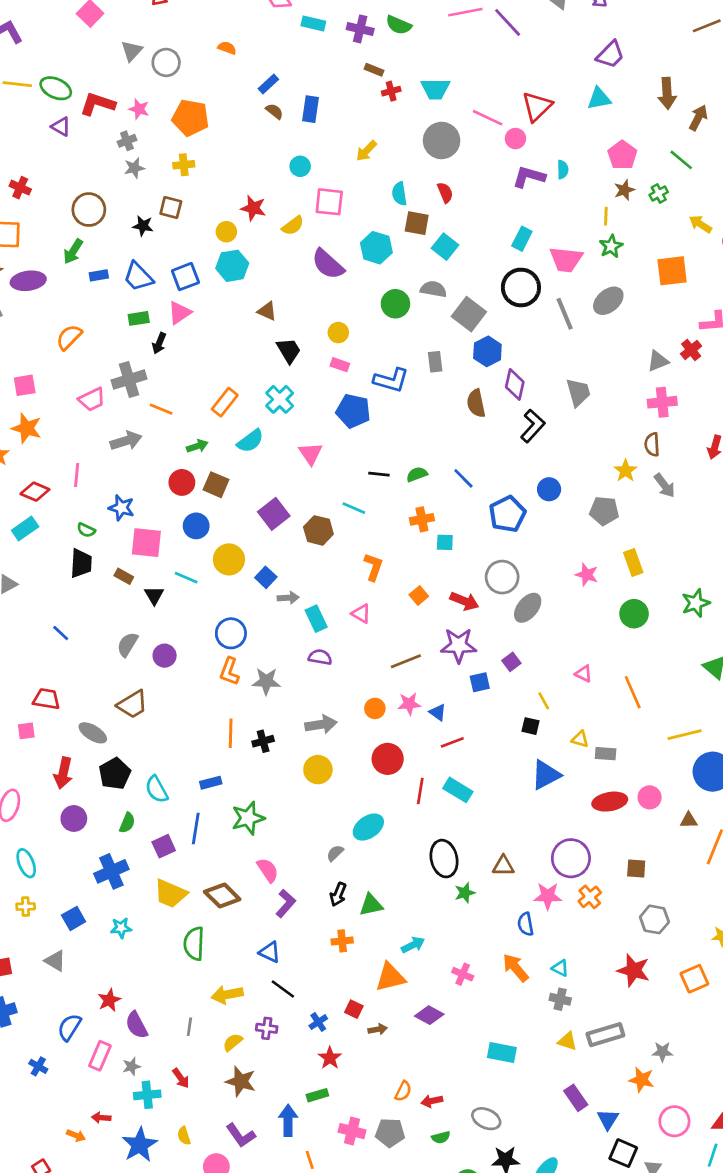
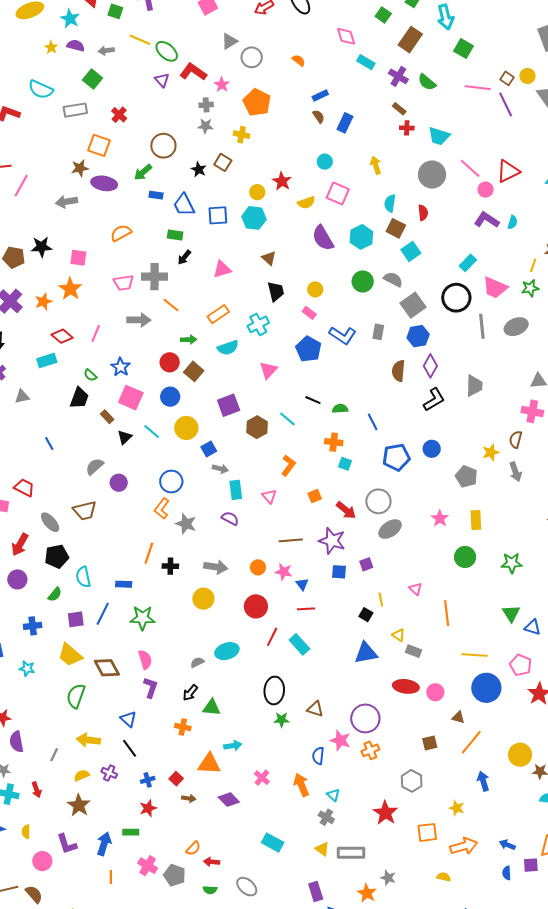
yellow arrow: (366, 151) -> (376, 165), turned 102
pink triangle: (180, 313) -> (222, 269), moved
brown square: (636, 869) -> (430, 743), moved, turned -35
blue cross: (111, 871) -> (33, 626), size x0.7
purple L-shape: (286, 903) -> (151, 688), turned -40

